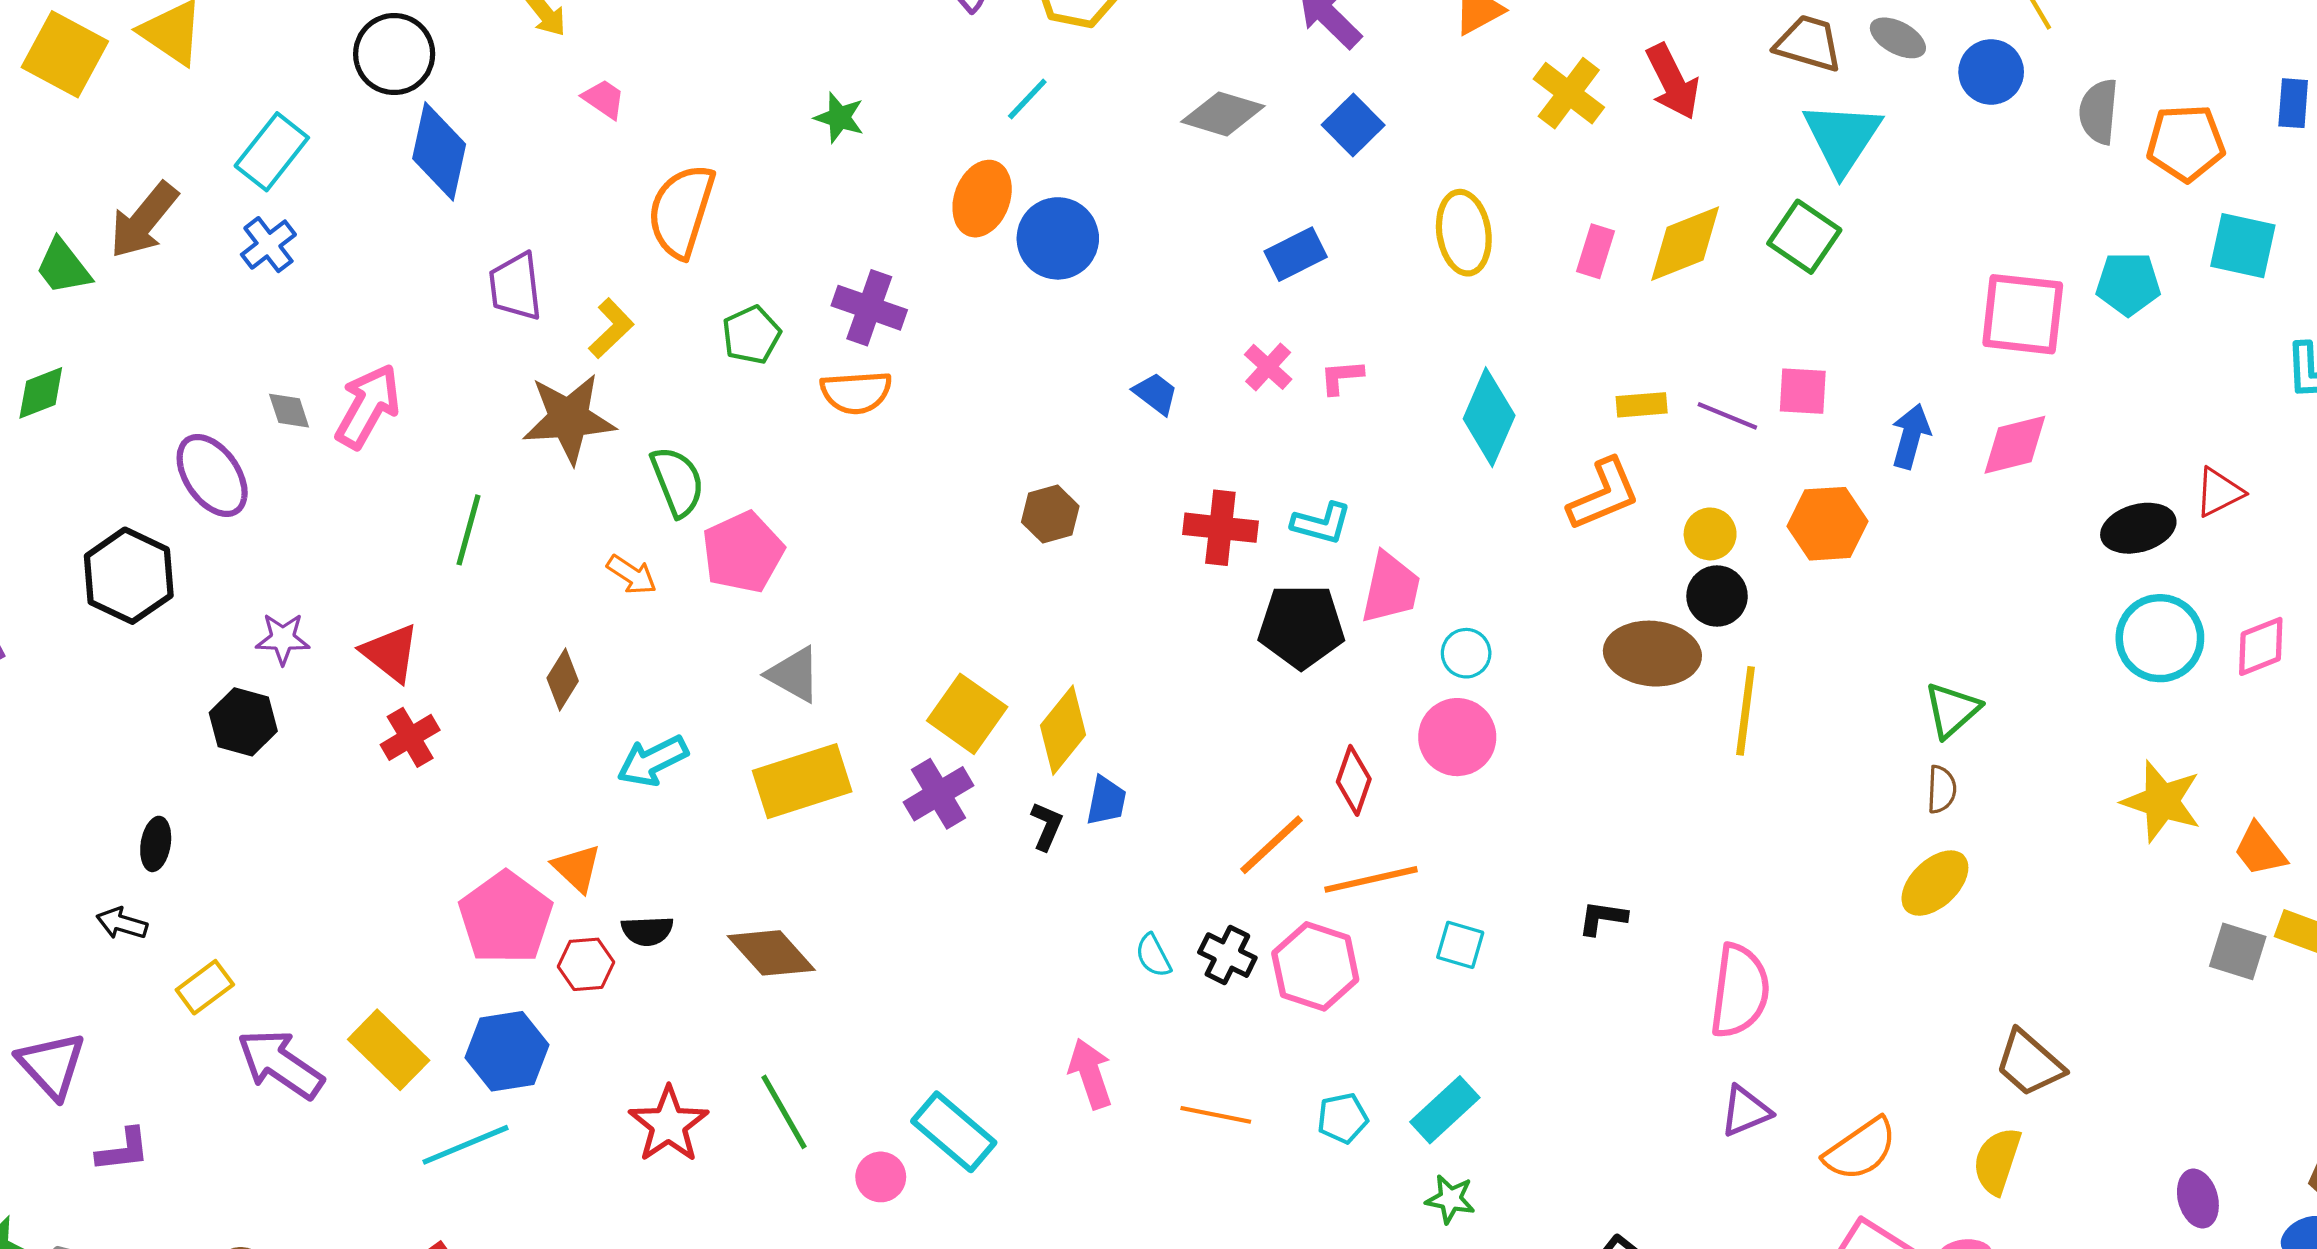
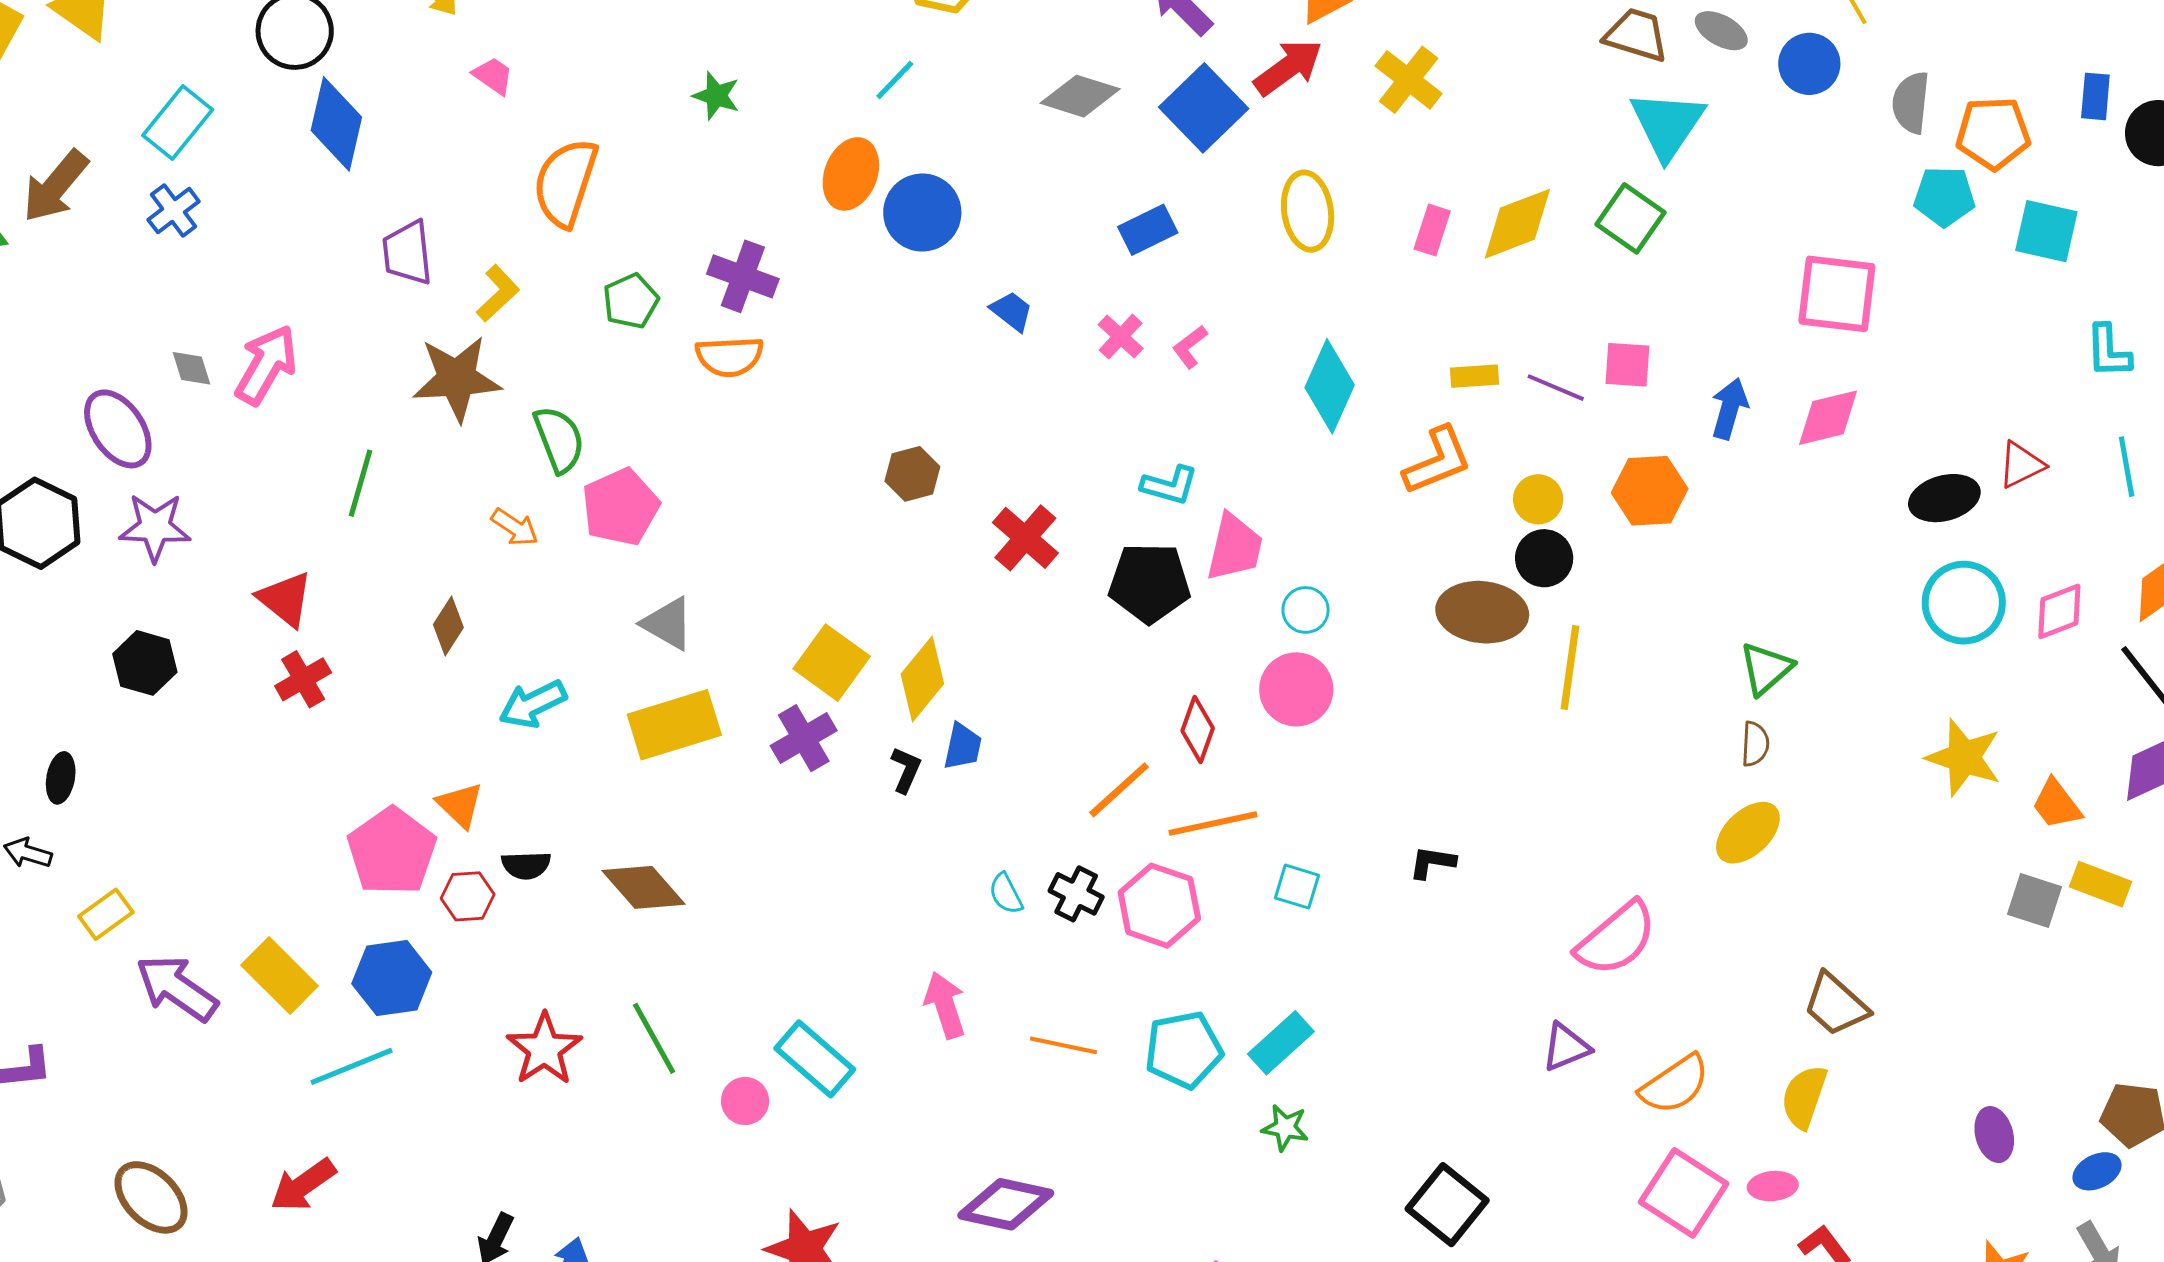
red arrow: (1673, 82) -> (1288, 67), moved, turned -100
blue square: (1353, 125) -> (1204, 108), size x1.5
cyan pentagon: (2128, 284) -> (1944, 196), moved
pink L-shape: (1341, 377) -> (1190, 347), turned -33
blue trapezoid: (1156, 394) -> (1012, 311), moved
red cross: (1220, 528) -> (1025, 538), moved, turned 34
purple star: (283, 639) -> (155, 527), moved, size x1.4
pink semicircle: (1740, 991) -> (1616, 939), moved, turned 42
cyan pentagon: (1342, 1118) -> (1184, 1050), size x1.6

